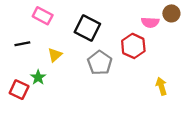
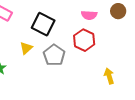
pink semicircle: (150, 22) -> (89, 15), moved
yellow triangle: (55, 55) -> (26, 48), moved

